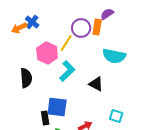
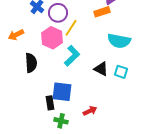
orange rectangle: (97, 27) -> (102, 12), turned 63
orange arrow: (19, 28) -> (16, 35), moved
purple circle: (81, 28) -> (58, 13), moved
cyan square: (116, 116) -> (121, 72), moved

